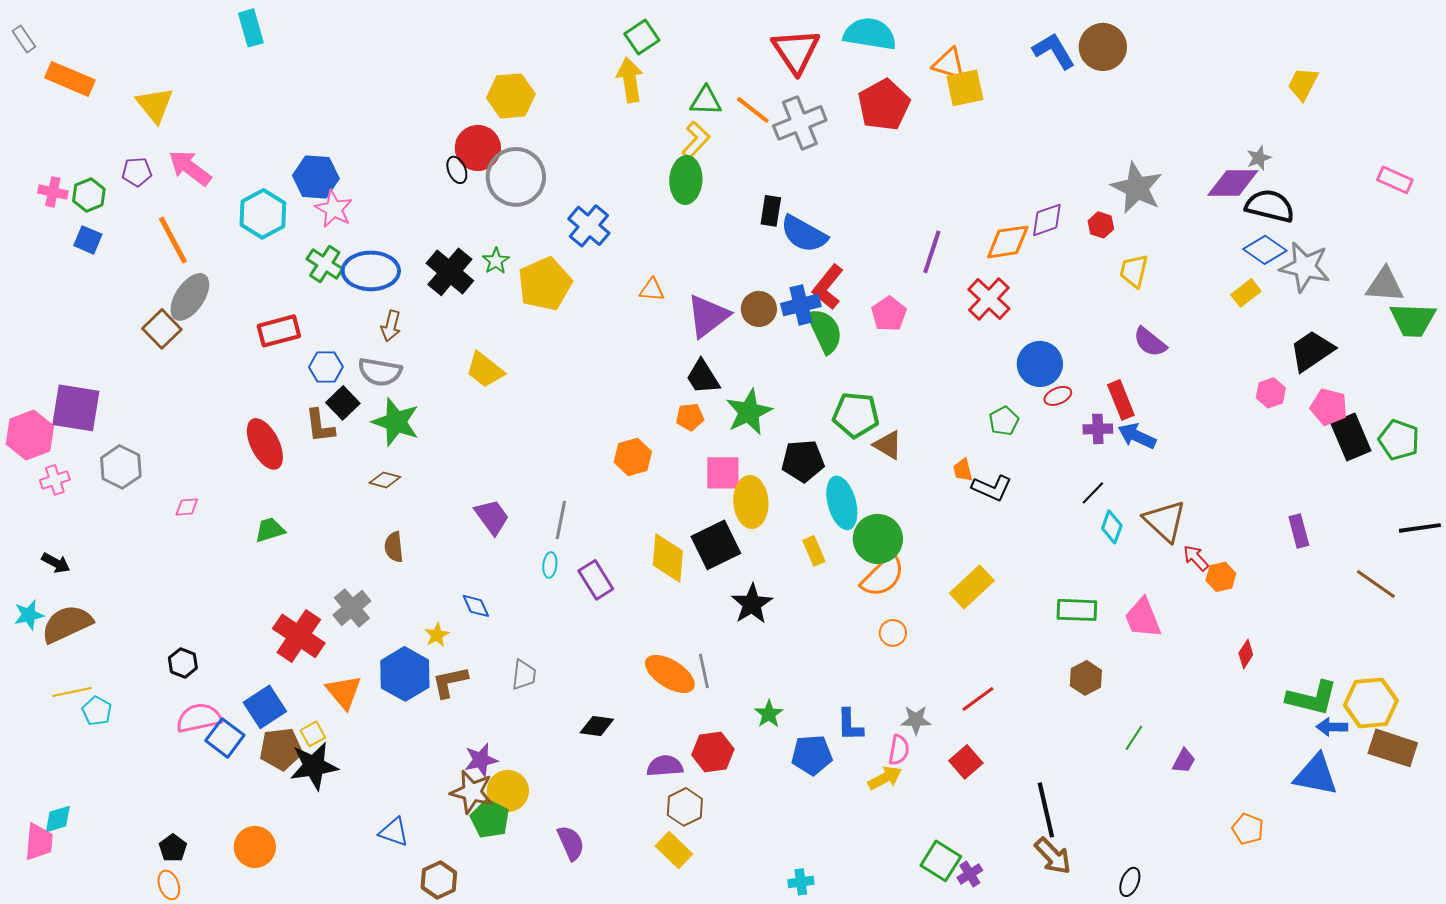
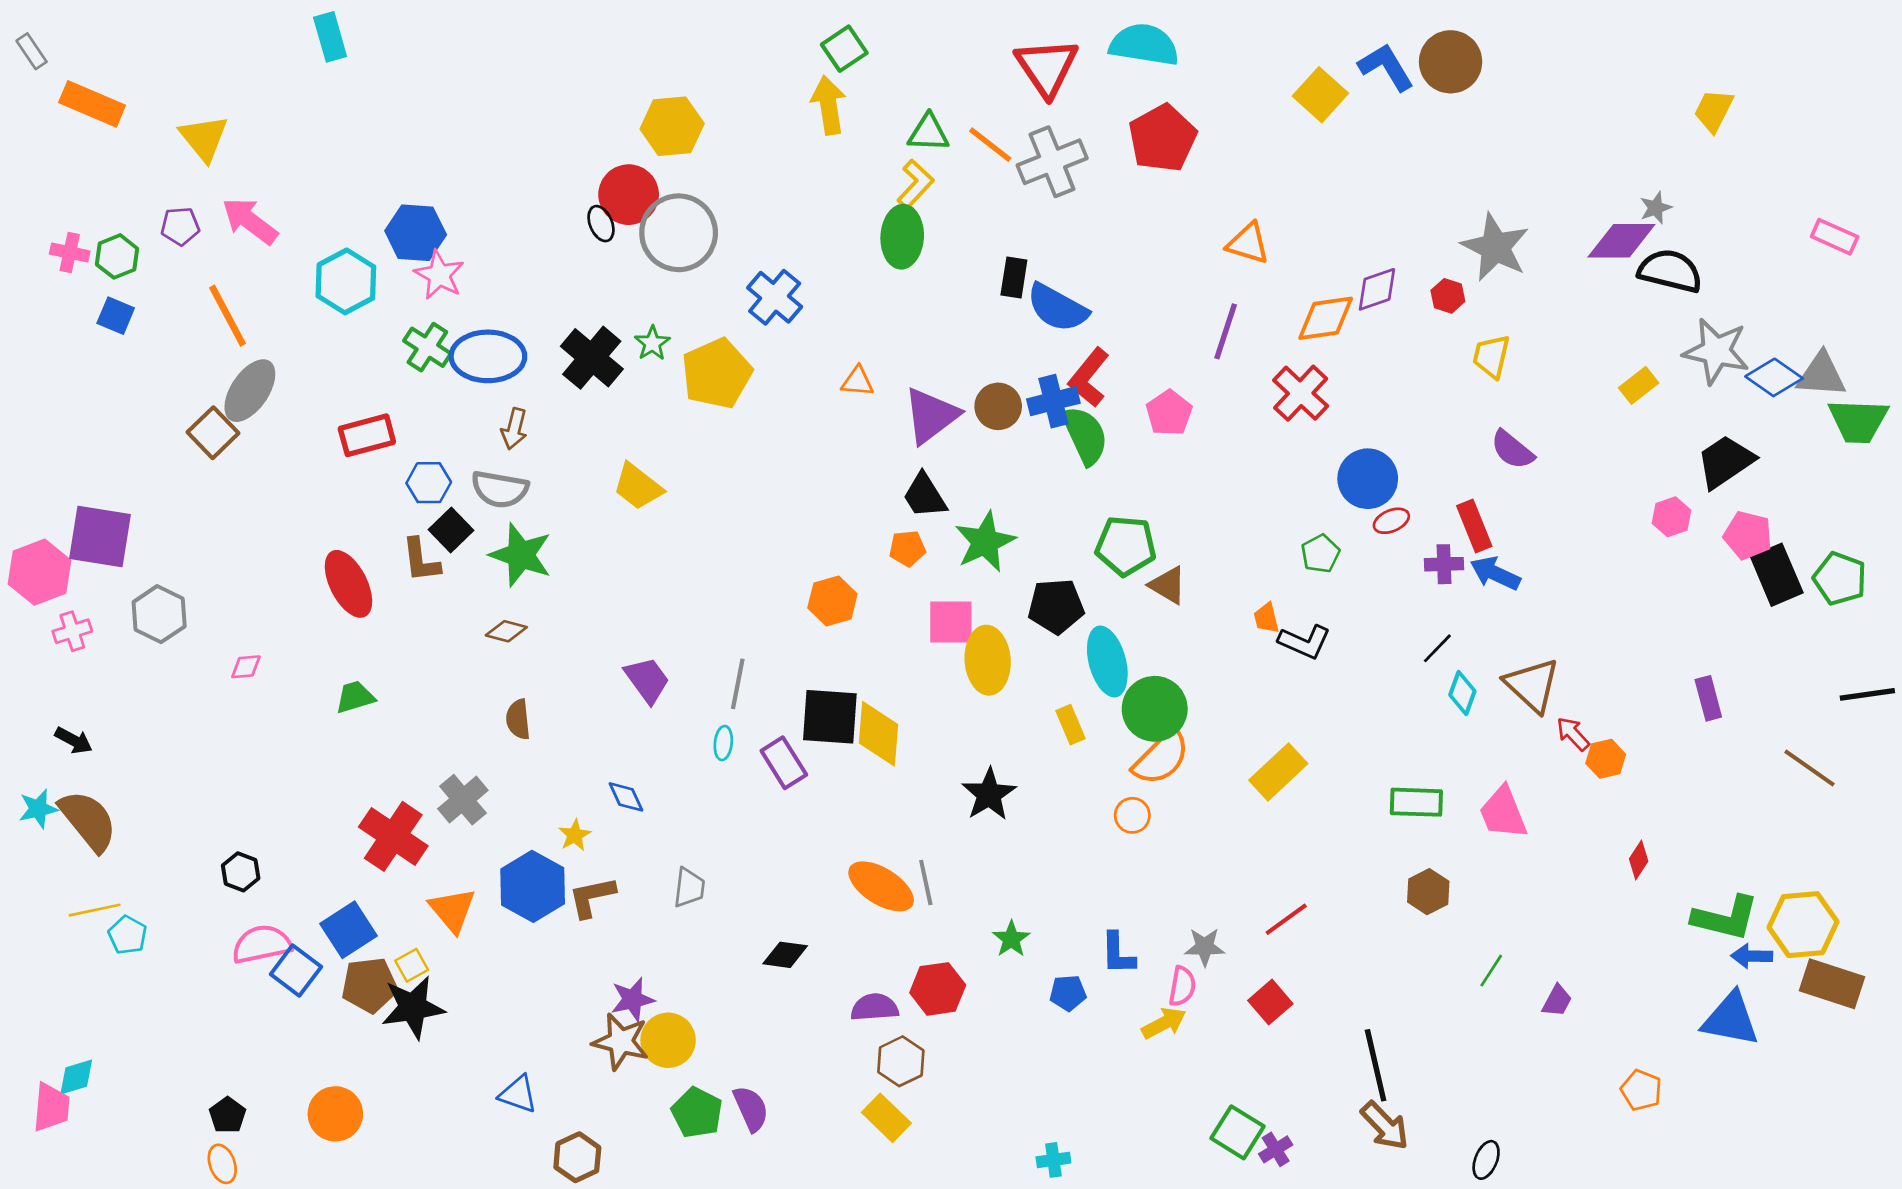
orange triangle: (949, 64) -> (1248, 243), moved
yellow square: (965, 88) -> (1320, 95), moved, turned -36
blue diamond: (1265, 250) -> (1774, 377), moved
black square: (716, 545) -> (830, 717), moved, turned 30
brown semicircle: (67, 624) -> (88, 821), turned 76
orange circle: (893, 633) -> (1132, 815), moved
blue pentagon: (812, 755) -> (1068, 993), size x0.7
green pentagon: (490, 819) -> (697, 1113), moved

